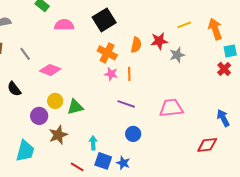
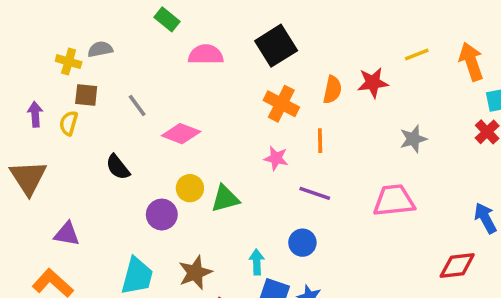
gray star: (177, 55) -> (413, 139), moved
pink star: (111, 74) -> (276, 158), moved
blue circle: (133, 134) -> (302, 243), moved
brown star: (58, 135) -> (195, 273), moved

